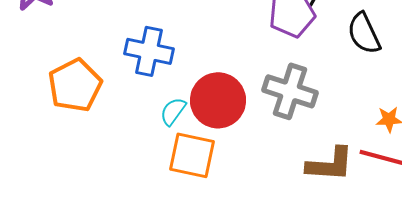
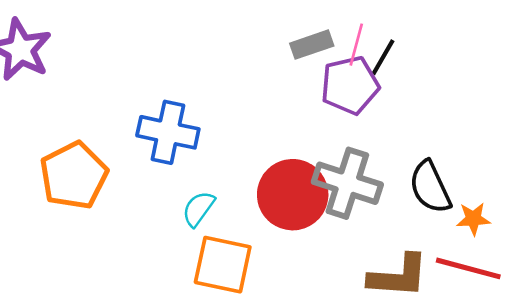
black semicircle: (364, 33) -> (430, 187), moved
red circle: (218, 100) -> (293, 195), moved

